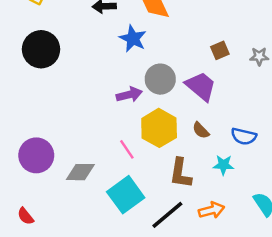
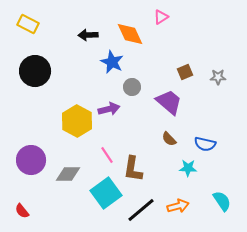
gray circle: (160, 79) -> (132, 87), moved, size x0.7
yellow hexagon: (159, 128) -> (77, 121), moved
brown L-shape: (181, 173) -> (133, 169), moved

